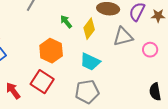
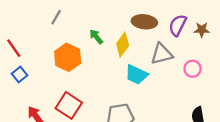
orange hexagon: (51, 51) -> (68, 57), moved
cyan trapezoid: (90, 62) -> (136, 74), moved

